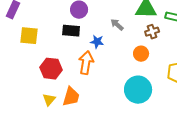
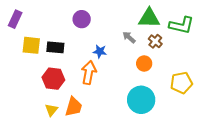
gray arrow: (117, 25) -> (129, 37), moved
black rectangle: (71, 31) -> (55, 47), moved
brown cross: (152, 32) -> (155, 41), turned -32

